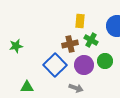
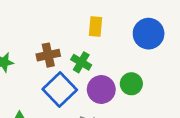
green cross: (91, 40) -> (81, 62), moved
brown cross: (70, 44) -> (48, 55), moved

